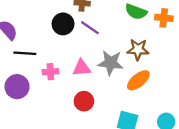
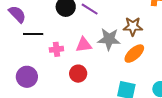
purple circle: (17, 87) -> (27, 77), moved
red circle: (84, 101) -> (78, 74), moved

